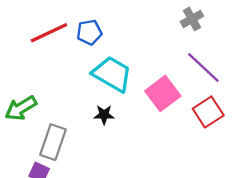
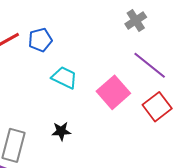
cyan trapezoid: (112, 74) -> (64, 77), size x0.7
black star: (104, 115) -> (61, 131), moved

